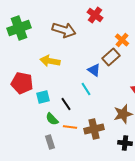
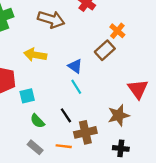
blue triangle: (94, 70) -> (75, 66), moved
black line: (66, 104) -> (66, 115), moved
orange line: (70, 127) -> (64, 146), moved
gray rectangle: (50, 142) -> (35, 147), turned -32

